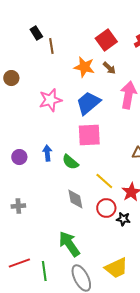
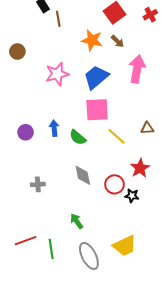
yellow line: (104, 181) -> (117, 136), moved
gray cross: (18, 206) -> (38, 184), moved
green arrow: (69, 244) -> (77, 221), size x0.6

